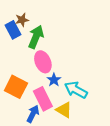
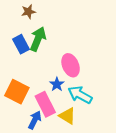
brown star: (22, 20) -> (28, 12), moved
blue rectangle: (13, 30) -> (21, 44), moved
pink ellipse: (43, 62) -> (71, 65), moved

